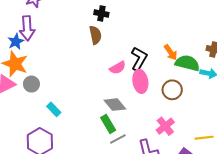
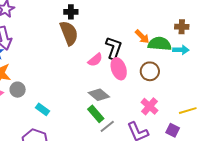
brown semicircle: (95, 35) -> (69, 33), size x1.4

